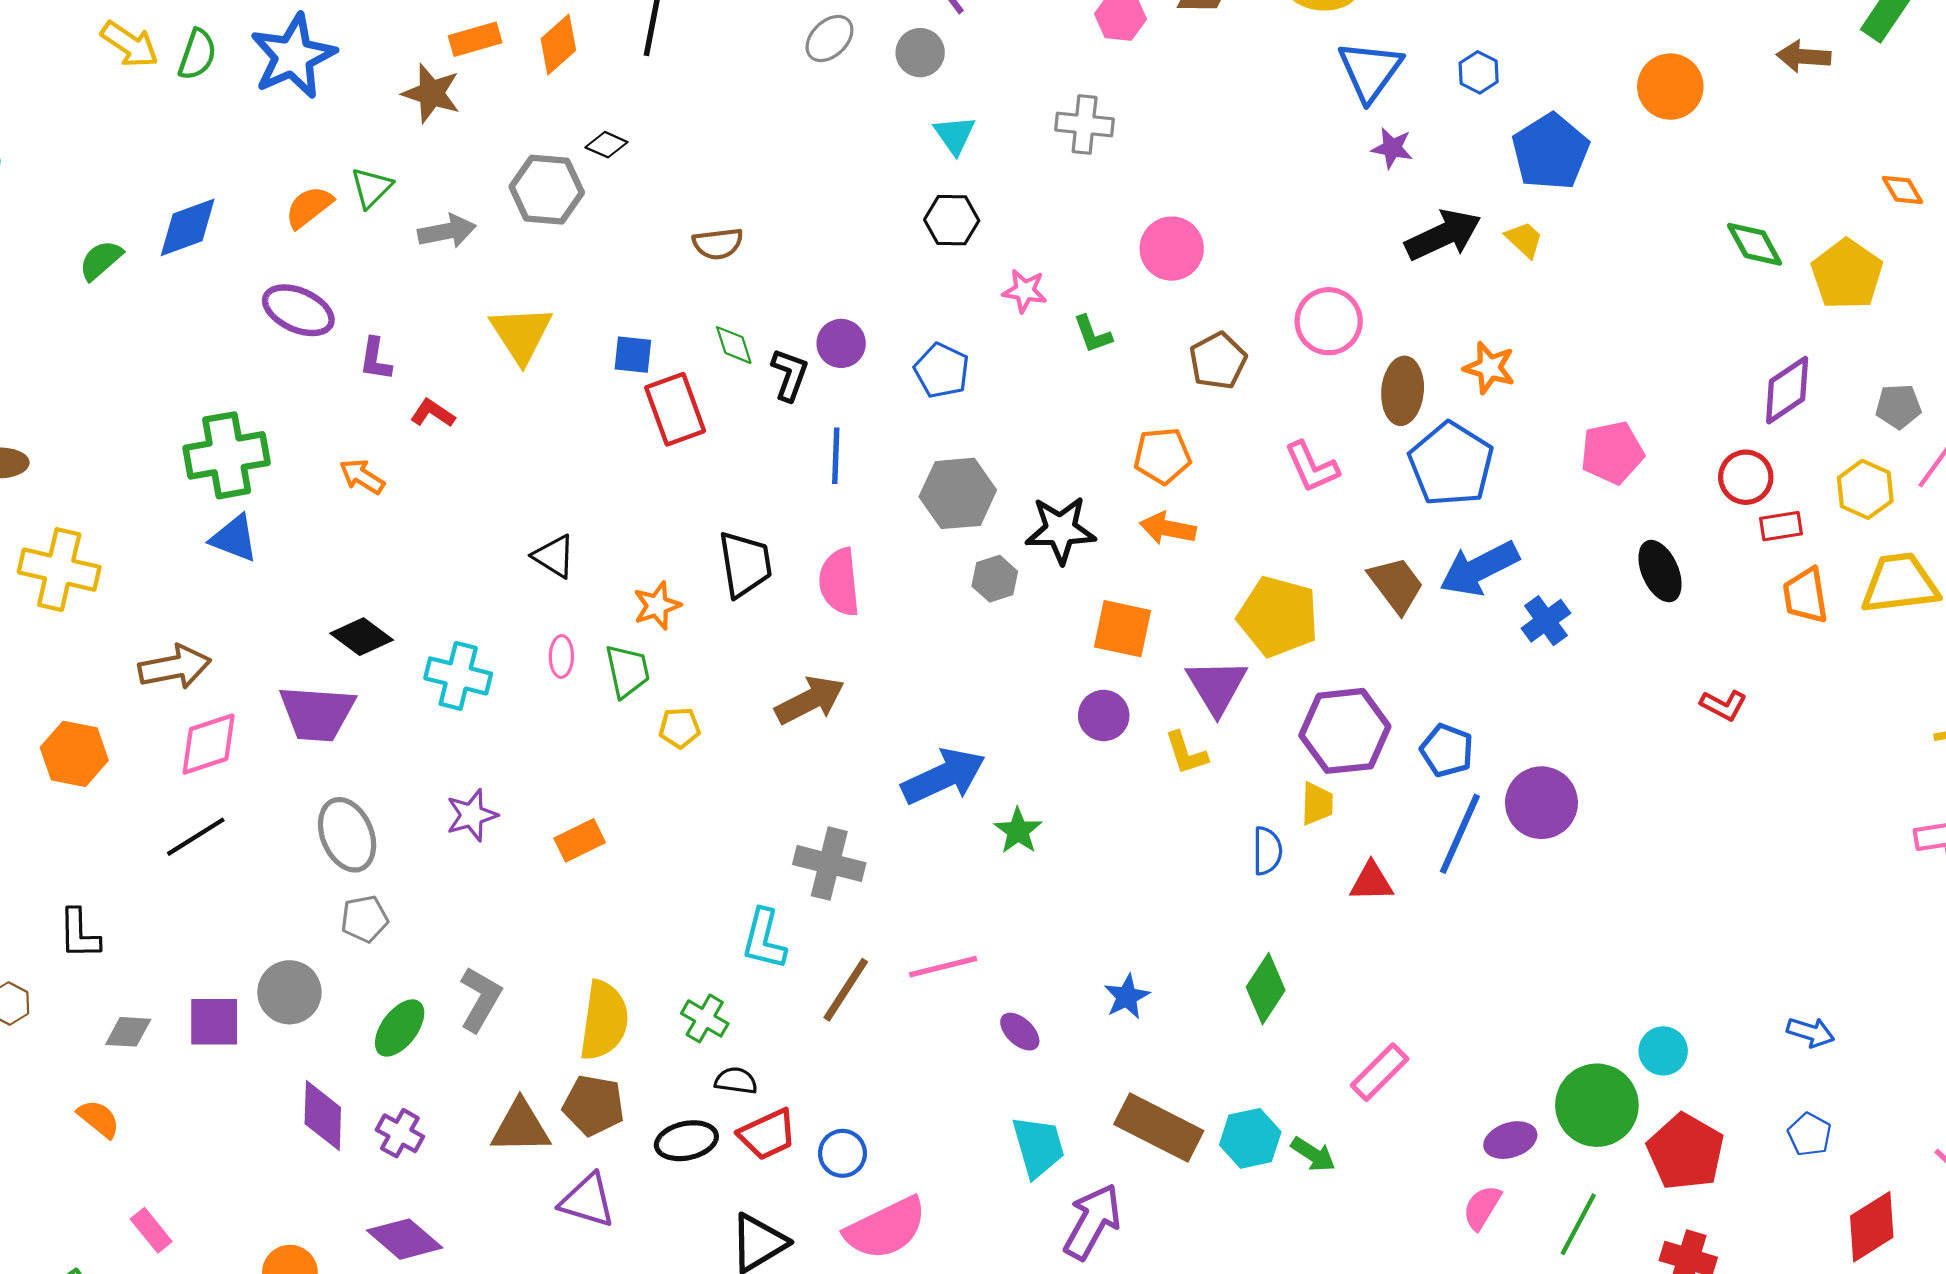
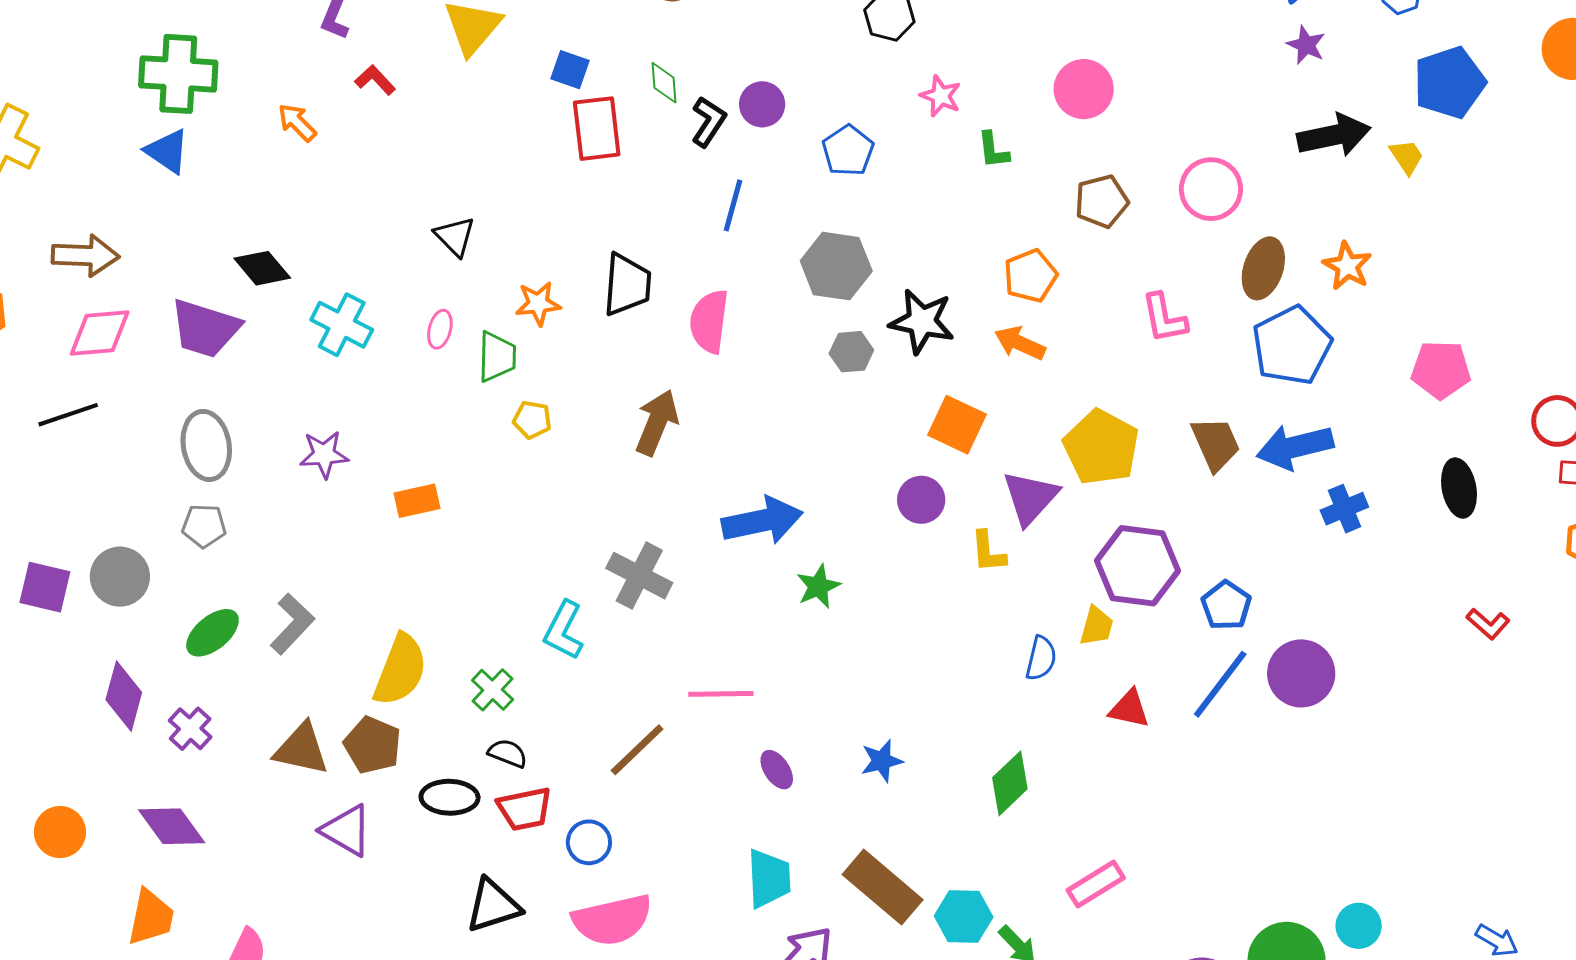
orange pentagon: (1162, 456) -> (1030, 276), turned -30
brown arrow: (810, 700) -> (657, 423), turned -54
brown line: (846, 990) -> (637, 750), moved

